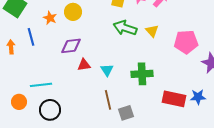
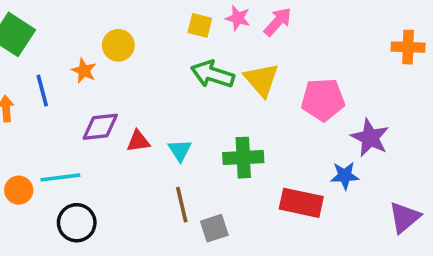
orange star: (50, 18) -> (84, 71), moved
yellow triangle: (152, 31) -> (261, 80), size x1.5
purple diamond: (71, 46) -> (100, 127), moved
blue star: (198, 97) -> (345, 176), moved
orange circle: (19, 102) -> (19, 190), moved

